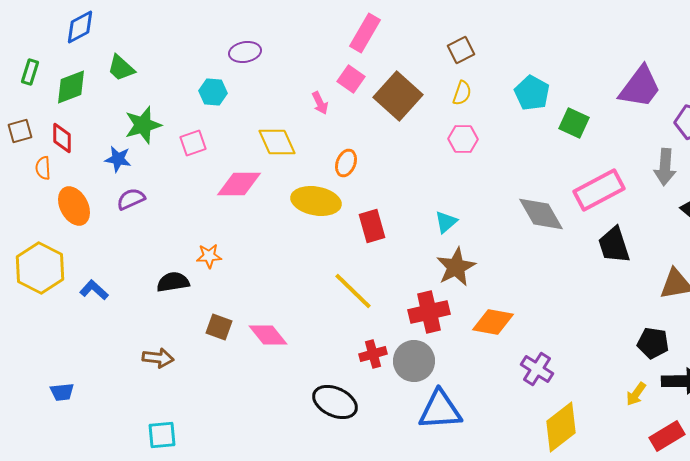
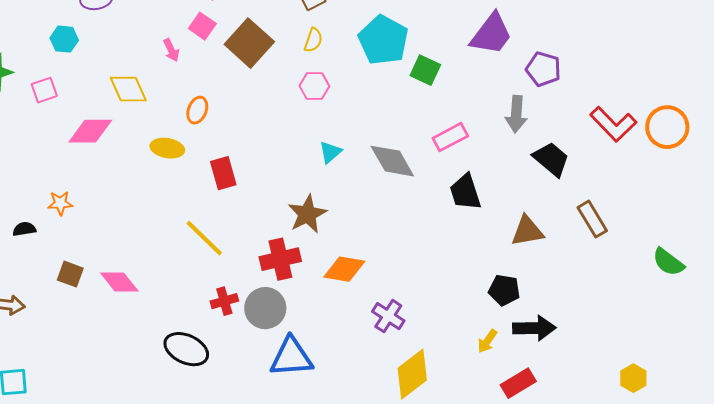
cyan pentagon: (532, 93) -> (383, 40), size x1.4
pink rectangle: (599, 190) -> (450, 137), size x0.7
yellow ellipse: (316, 201) -> (167, 148), size x0.7
cyan triangle: (446, 222) -> (330, 152), moved
black semicircle: (173, 282) -> (24, 229), size x0.7

